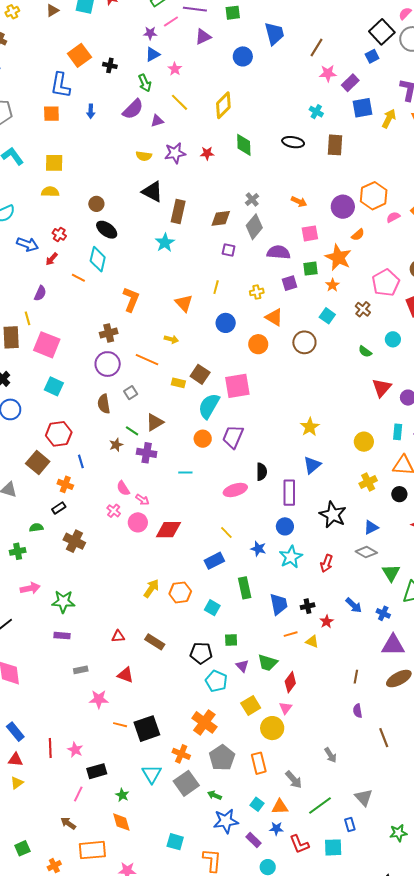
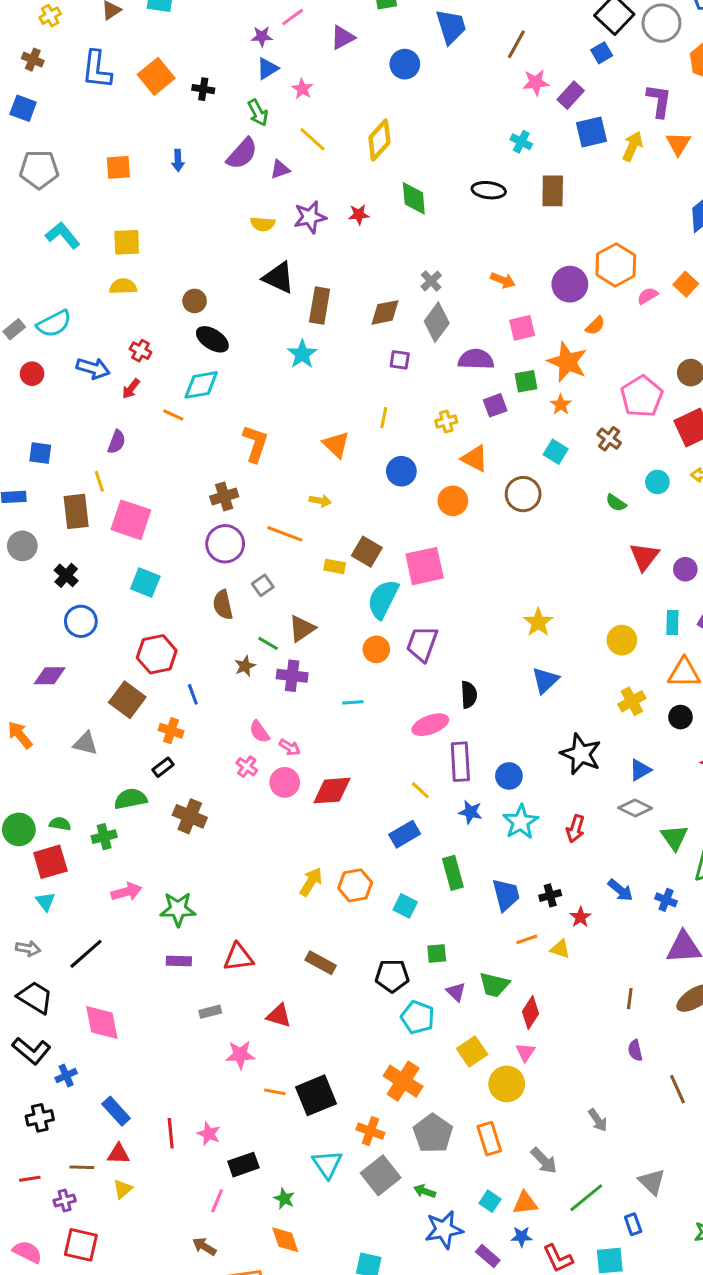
blue L-shape: (60, 85) -> (97, 70), moved
cyan diamond: (98, 259) -> (201, 385), turned 70
purple rectangle: (289, 493) -> (460, 762), moved
green semicircle: (36, 528) -> (131, 799), size x1.5
red triangle: (118, 636) -> (238, 957), moved, size x1.5

